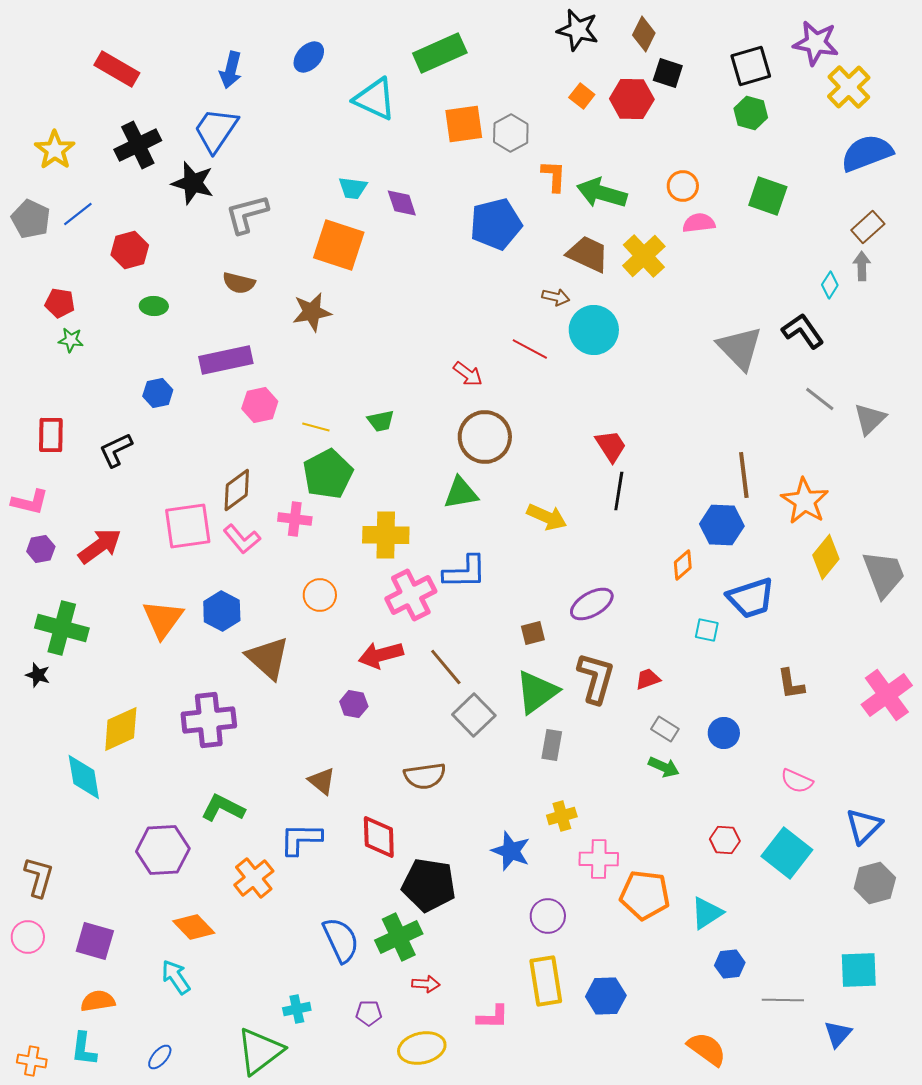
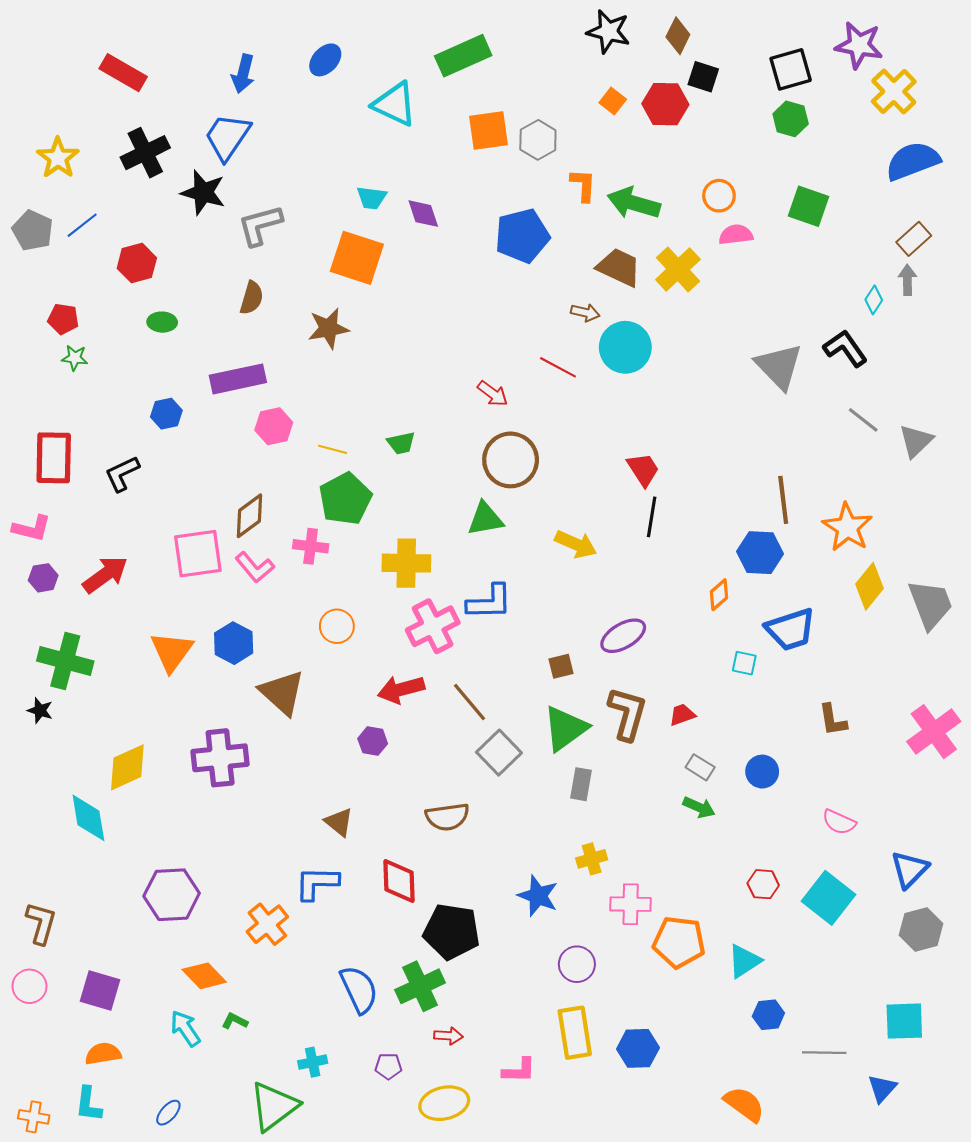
brown semicircle: (239, 283) -> (252, 298), turned -88
red rectangle: (51, 435) -> (54, 458), size x1.4
green L-shape: (223, 808) -> (235, 1021), moved, size x0.6

